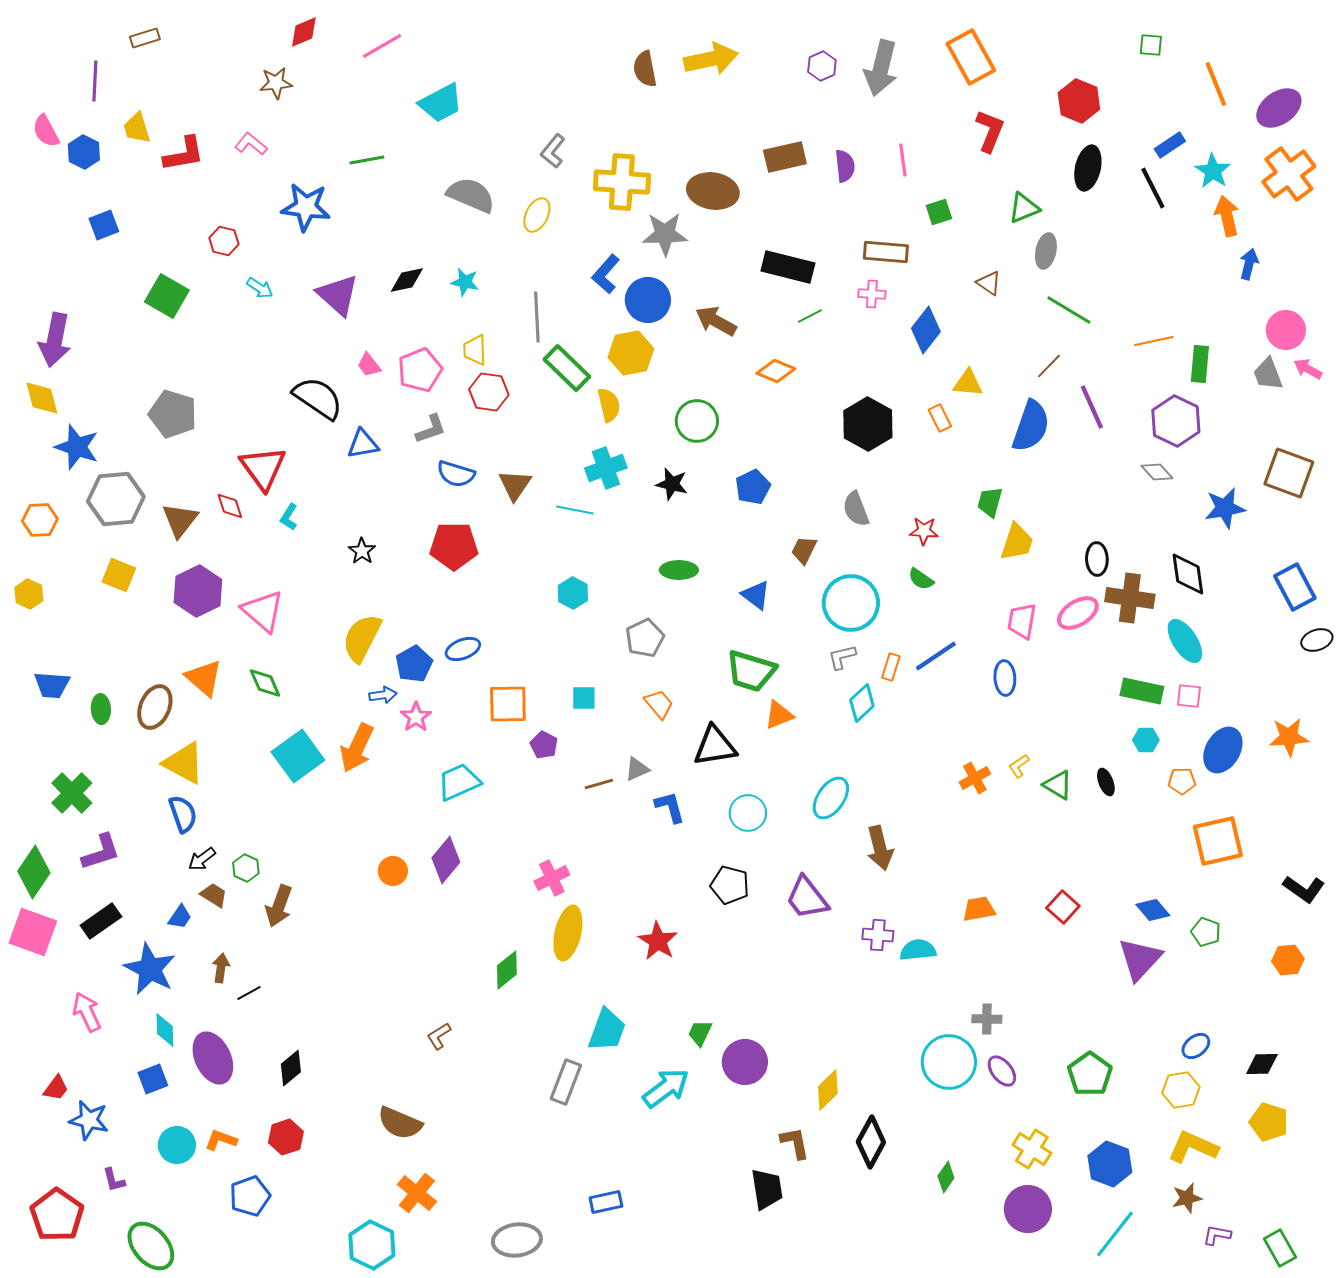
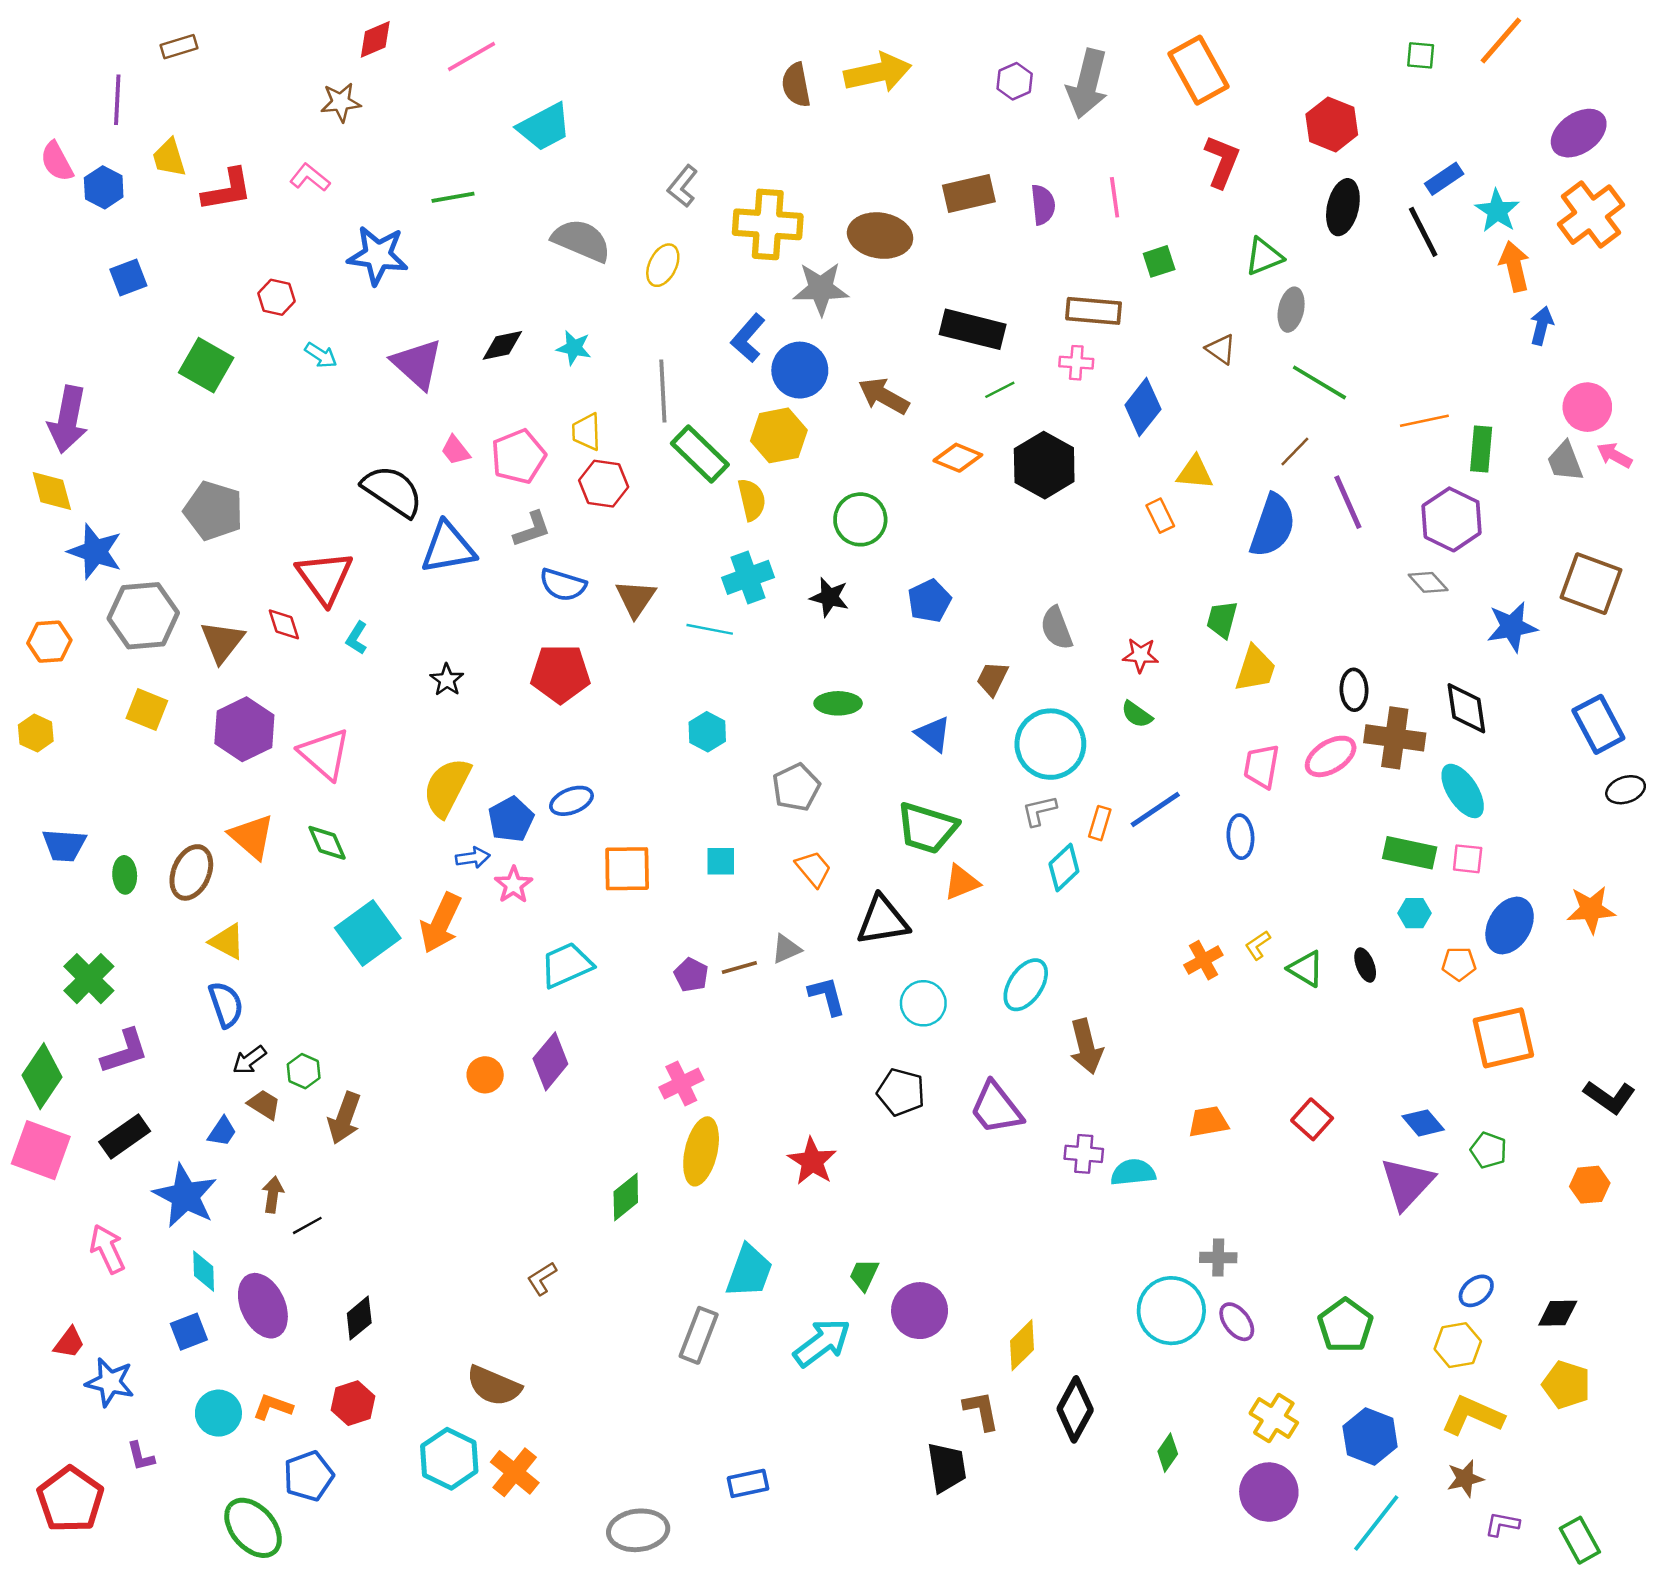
orange line: (1216, 84) -> (1501, 41), moved, turned 63
black hexagon: (868, 424) -> (1044, 465), moved
blue triangle: (363, 444) -> (448, 548), size x1.4
purple pentagon: (544, 745) -> (691, 975), moved
yellow triangle: (184, 763) -> (227, 942), size x0.7
cyan hexagon: (372, 1245) -> (449, 1459), moved
green ellipse: (151, 1246) -> (253, 1528), moved

